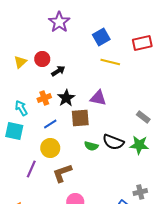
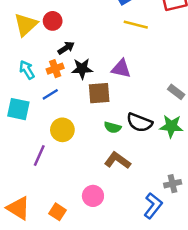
yellow triangle: (20, 62) -> (26, 25), size x1.5
black arrow: (58, 71) -> (66, 48), moved
black star: (66, 98) -> (82, 69), turned 30
cyan arrow: (21, 108) -> (27, 70), moved
blue line: (50, 124) -> (50, 94), moved
brown L-shape: (62, 173) -> (117, 160), moved, turned 55

